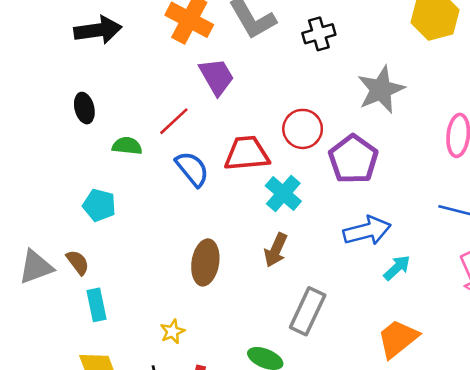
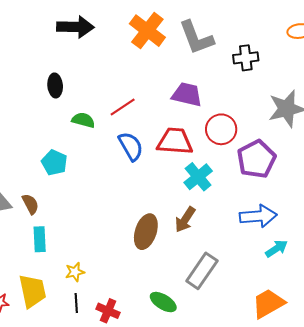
purple trapezoid: (217, 77) -> (187, 95), moved, turned -56
brown ellipse: (205, 262) -> (146, 232), moved
yellow star: (172, 332) -> (75, 272), moved

